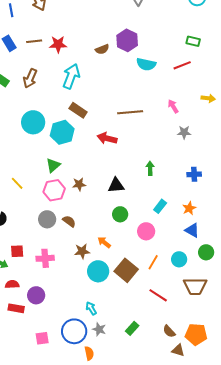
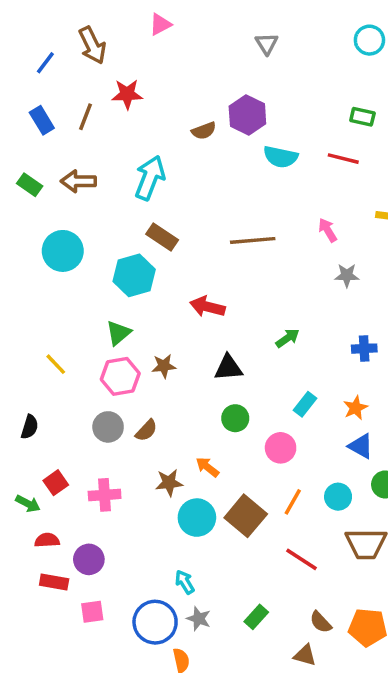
blue line: (11, 10) -> (45, 63), turned 48
brown line: (34, 41) -> (85, 117), turned -63
red star: (58, 44) -> (127, 94), moved
red line: (182, 65) -> (343, 159), turned 36
brown arrow: (30, 78) -> (78, 181), turned 66
cyan circle: (33, 122) -> (63, 251), moved
red arrow: (107, 138) -> (207, 307), moved
green arrow: (150, 168) -> (288, 338), turned 56
brown semicircle: (69, 221) -> (146, 430), turned 96
red square: (17, 251) -> (56, 483), turned -32
pink square: (42, 338) -> (92, 612), moved
brown triangle: (178, 350) -> (305, 655), moved

